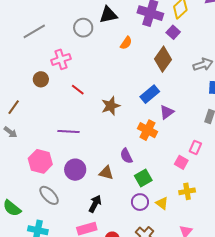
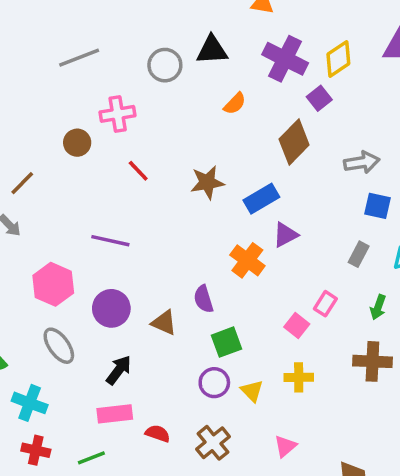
brown star: (111, 106) -> (207, 182), moved
black arrow: (95, 204) -> (119, 370), moved

